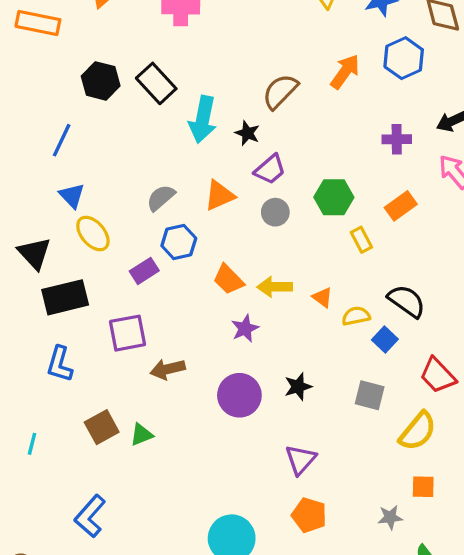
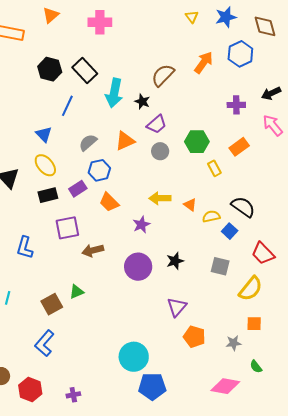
blue line: (62, 140) -> (67, 106), moved
blue triangle: (72, 196) -> (44, 134), moved
orange trapezoid: (228, 279) -> (109, 202), moved
black rectangle: (65, 297) -> (48, 195), moved, size x0.7
brown square: (102, 427) -> (52, 304), moved
orange pentagon: (309, 515) -> (194, 337), moved

